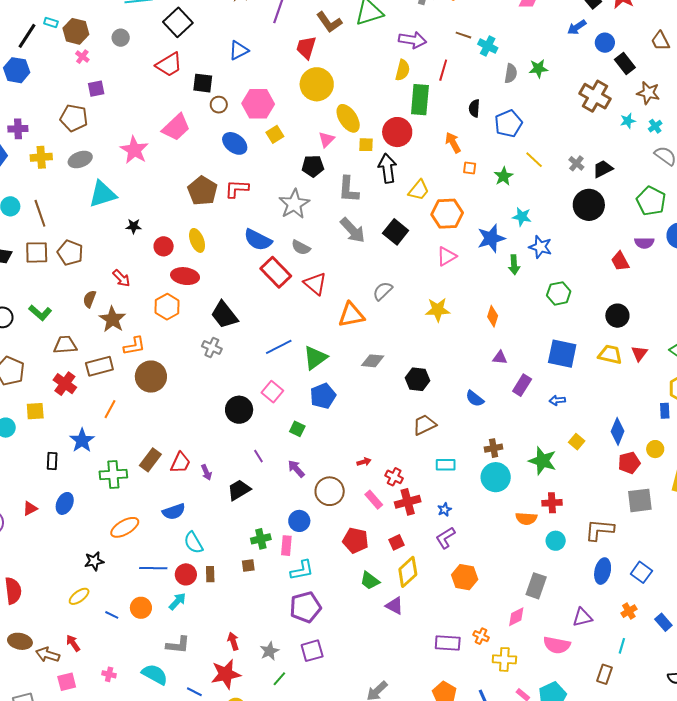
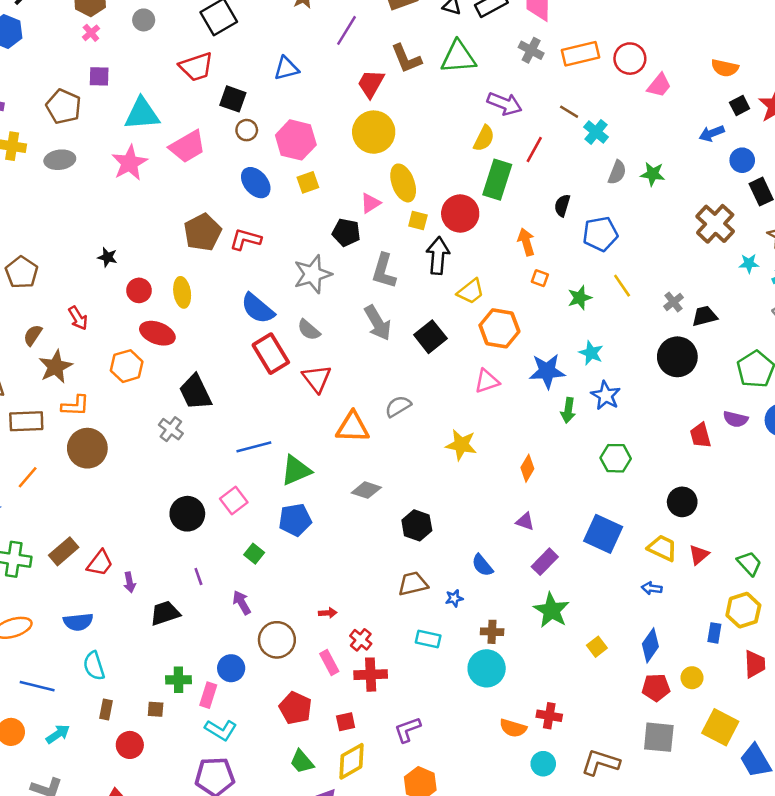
cyan triangle: (103, 194) -> (142, 114), moved
blue arrow: (557, 400) -> (652, 588), moved
green star: (543, 461) -> (551, 610), moved
blue star: (445, 510) -> (454, 598), moved
cyan L-shape: (302, 570) -> (221, 730), turned 30
red circle: (186, 574) -> (130, 745), moved

